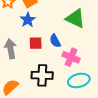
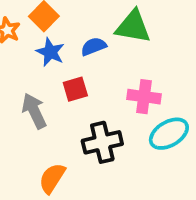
blue semicircle: (55, 41) -> (94, 46), moved, turned 112

